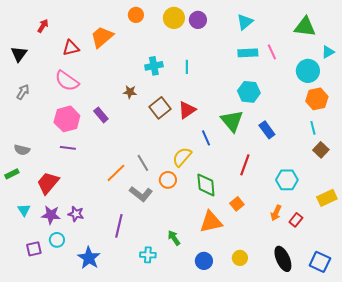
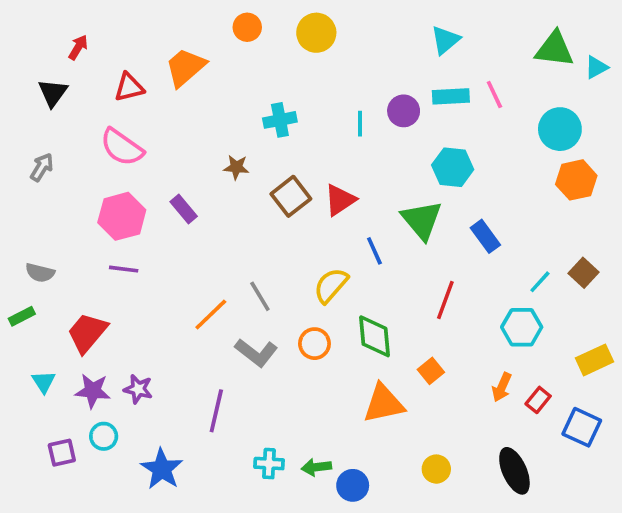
purple circle: (198, 20) -> (404, 111), moved
cyan triangle: (328, 52) -> (596, 67), moved
black triangle: (19, 54) -> (53, 93), moved
cyan line: (187, 67) -> (360, 124), moved
cyan line: (313, 128) -> (540, 282), moved, turned 56
orange circle: (168, 180) -> (314, 344), moved
green arrow: (174, 238) -> (316, 467), moved, turned -63
blue circle: (204, 261) -> (353, 485), moved
blue square: (320, 262) -> (582, 427), moved

